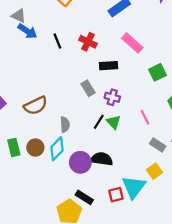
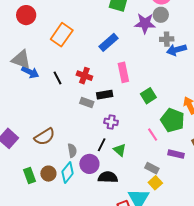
gray triangle: (19, 16) -> (21, 59), size x1.5
pink rectangle: (132, 43) -> (123, 72), turned 42
gray rectangle: (88, 88) -> (87, 103), moved, turned -32
pink line: (145, 117) -> (153, 135), moved
green triangle: (114, 122) -> (120, 150), moved
gray rectangle: (158, 145) -> (152, 168), moved
purple circle: (80, 162) -> (89, 164), moved

